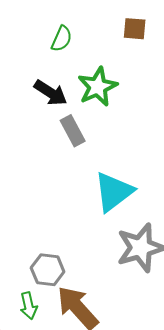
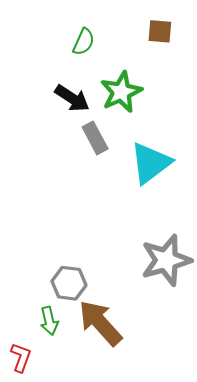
cyan triangle: (114, 192) -> (150, 163), moved

